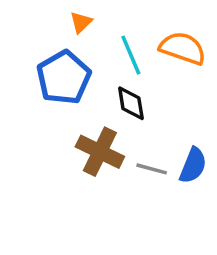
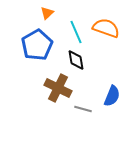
gray line: (152, 169) -> (83, 109), moved

